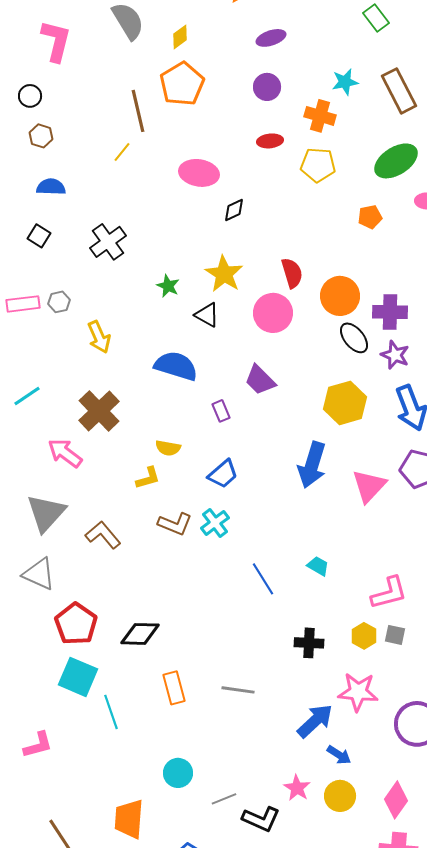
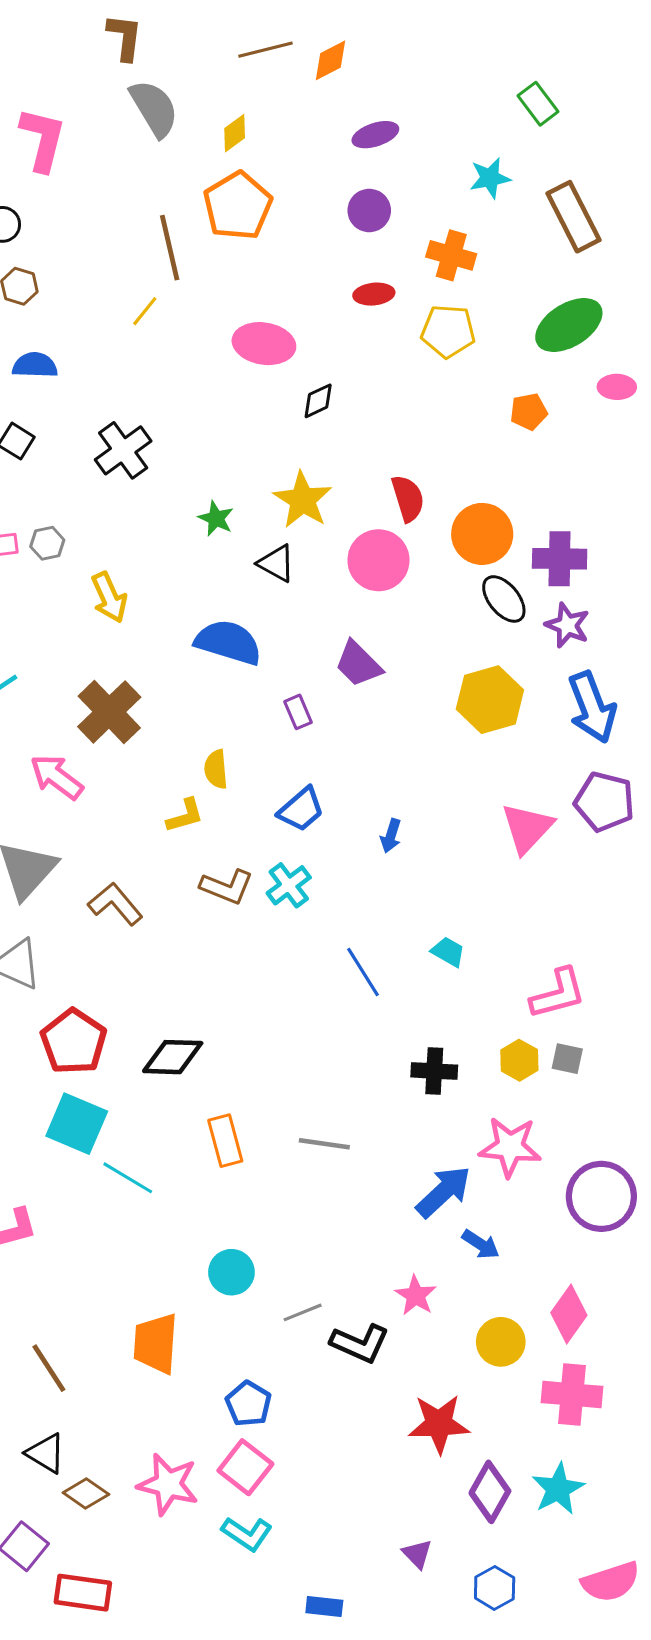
cyan star: (345, 82) -> (490, 178), moved
yellow semicircle: (168, 448) -> (216, 769), turned 75
blue arrow: (312, 465) -> (391, 836), moved, size x0.5
cyan line: (111, 712) -> (128, 1178), turned -40
yellow circle: (340, 796) -> (501, 1342), moved

